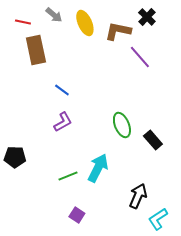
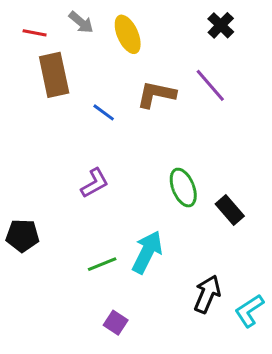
brown L-shape: (118, 31) -> (156, 94), moved
blue line: (62, 90) -> (104, 112), moved
cyan L-shape: (158, 219) -> (249, 311), moved

